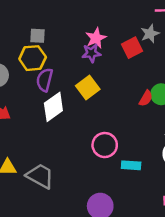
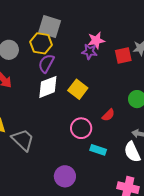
gray square: (37, 36) -> (50, 27), size x1.6
yellow square: (88, 87) -> (78, 89), moved, turned -30
red semicircle: (146, 98) -> (108, 115), moved

